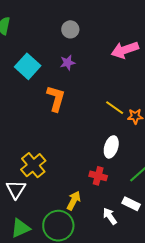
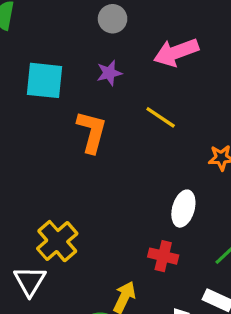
pink arrow: (125, 50) -> (176, 52), moved
cyan square: (28, 66) -> (45, 80), turned -35
yellow line: (115, 108) -> (161, 117), moved

